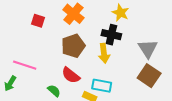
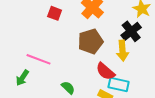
black cross: (111, 35) -> (131, 31), turned 36
red semicircle: (71, 75) -> (105, 71), moved

